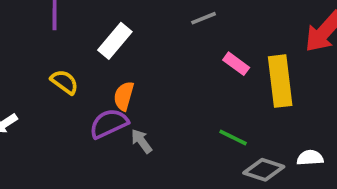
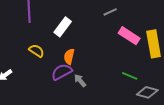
pink rectangle: (236, 64) -> (129, 36), size x1.5

